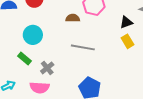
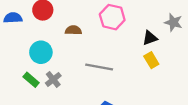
brown semicircle: (73, 18) -> (73, 30), moved
gray cross: (47, 68) -> (53, 79), moved

